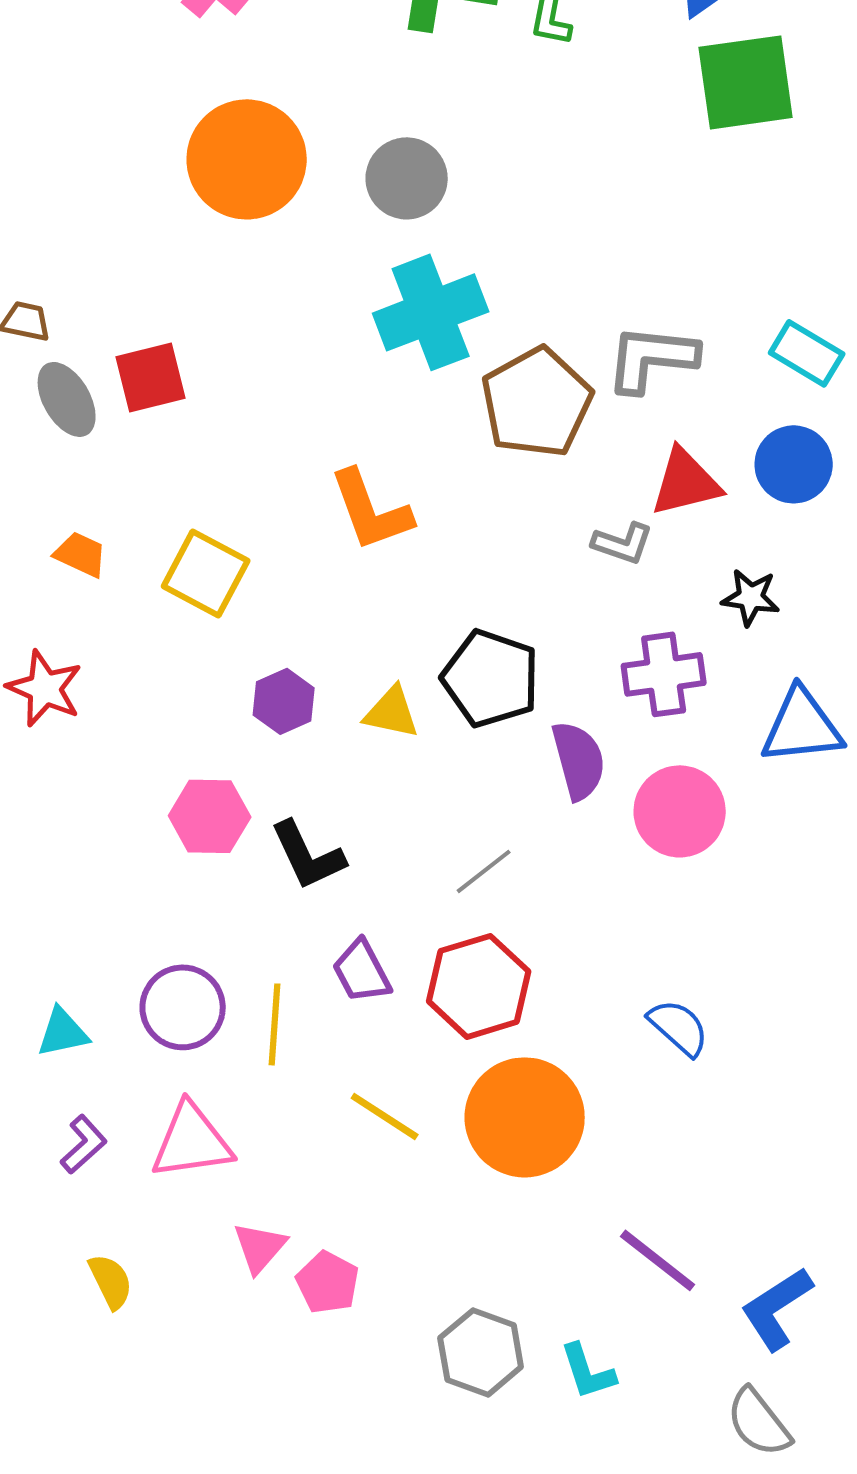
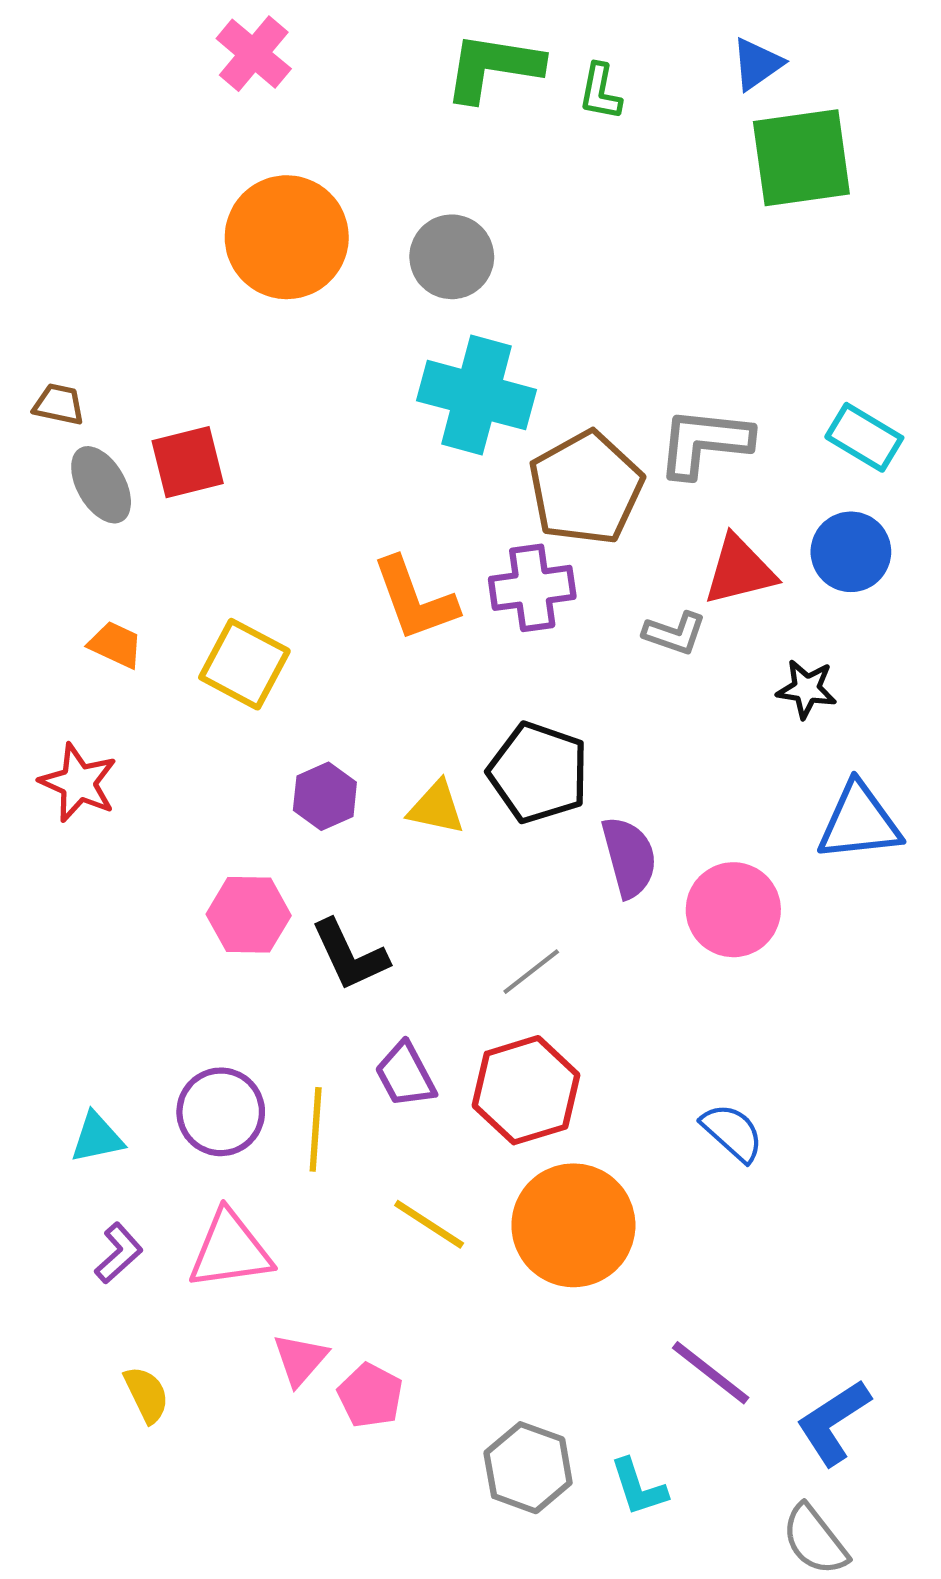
cyan cross: (431, 312) -> (477, 395), turned 36
purple cross: (664, 674) -> (532, 588), moved

